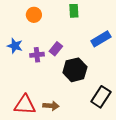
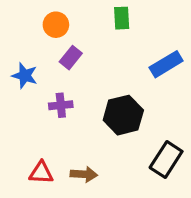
purple rectangle: (56, 49) -> (71, 58), moved
purple cross: (37, 55) -> (61, 105), moved
red triangle: (25, 105) -> (41, 173), size x0.7

